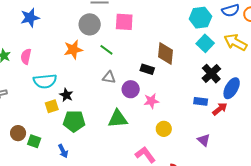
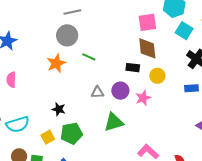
pink square: (124, 22) -> (147, 22), moved
gray triangle: (109, 77) -> (97, 92), moved
cyan semicircle: (45, 81) -> (18, 124), moved
yellow square: (52, 106) -> (48, 137), moved
yellow circle: (164, 129) -> (157, 76), moved

